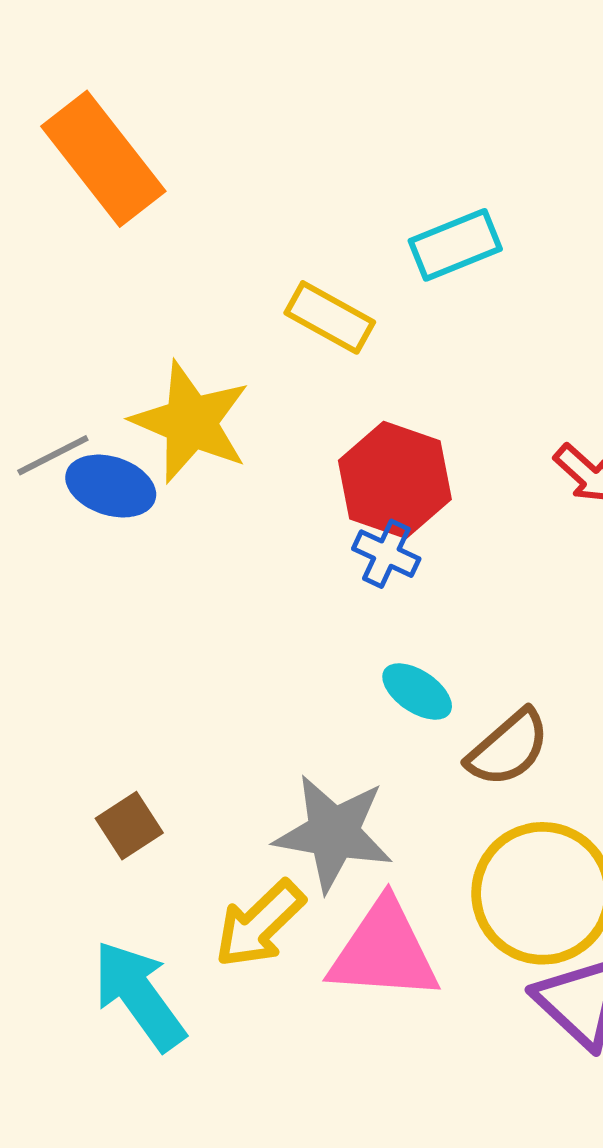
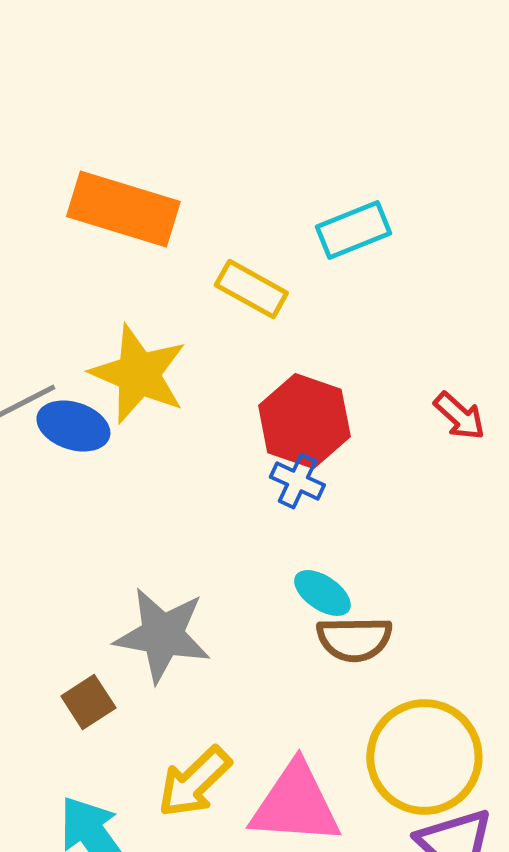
orange rectangle: (103, 159) -> (123, 209), moved, turned -35
brown semicircle: (508, 748) -> (354, 639), moved, turned 40
gray star: (333, 833) -> (162, 635), moved

